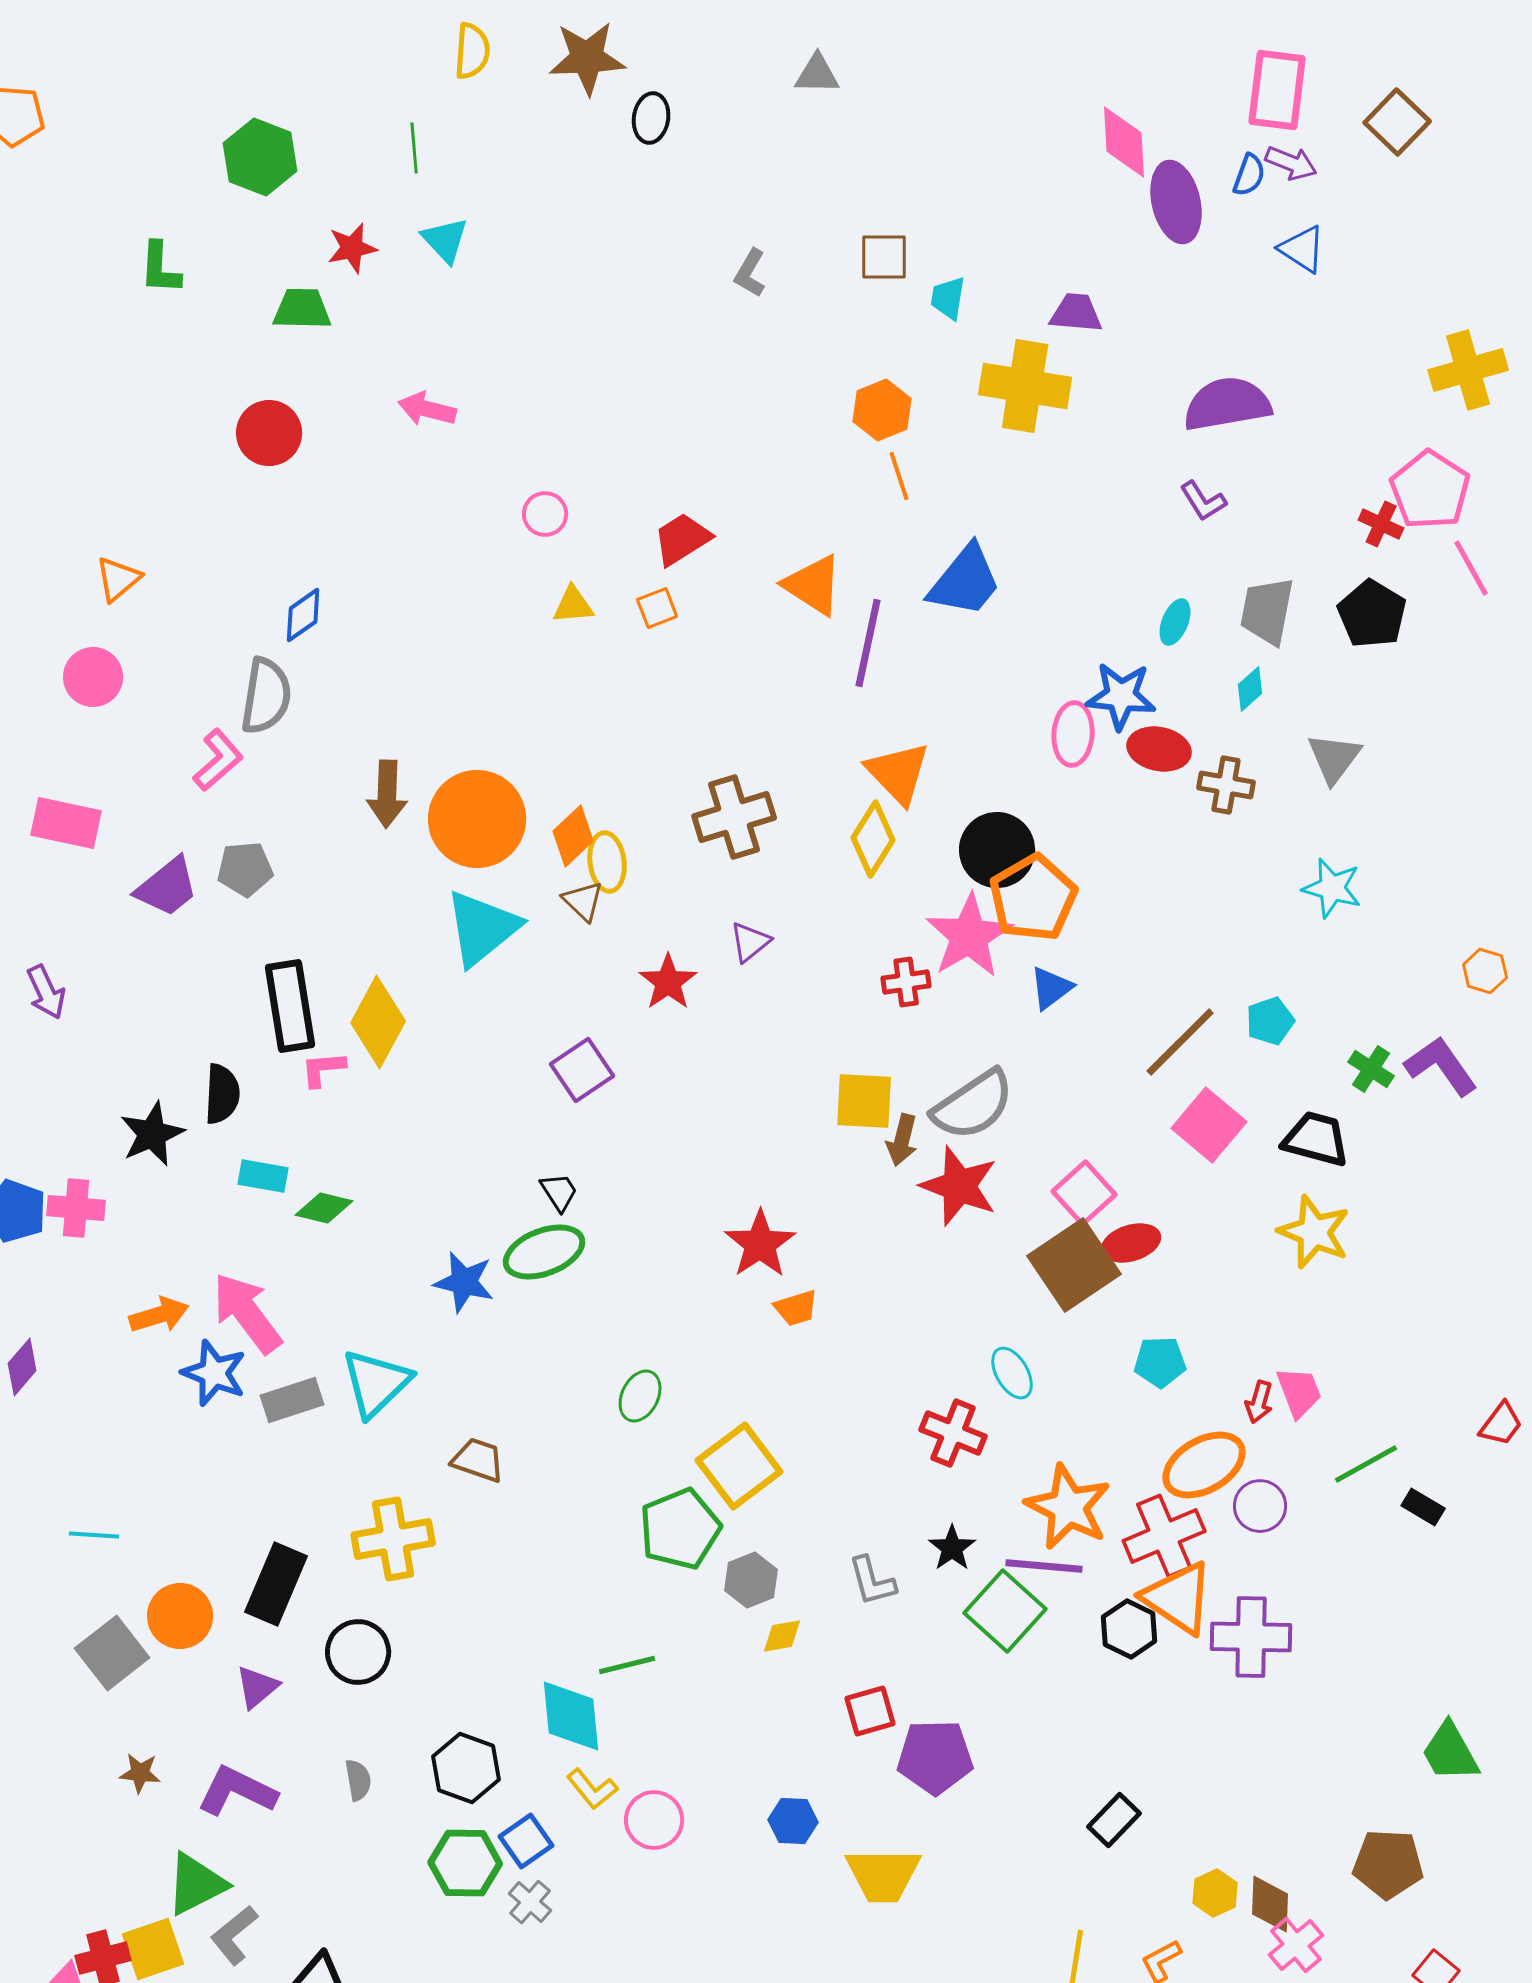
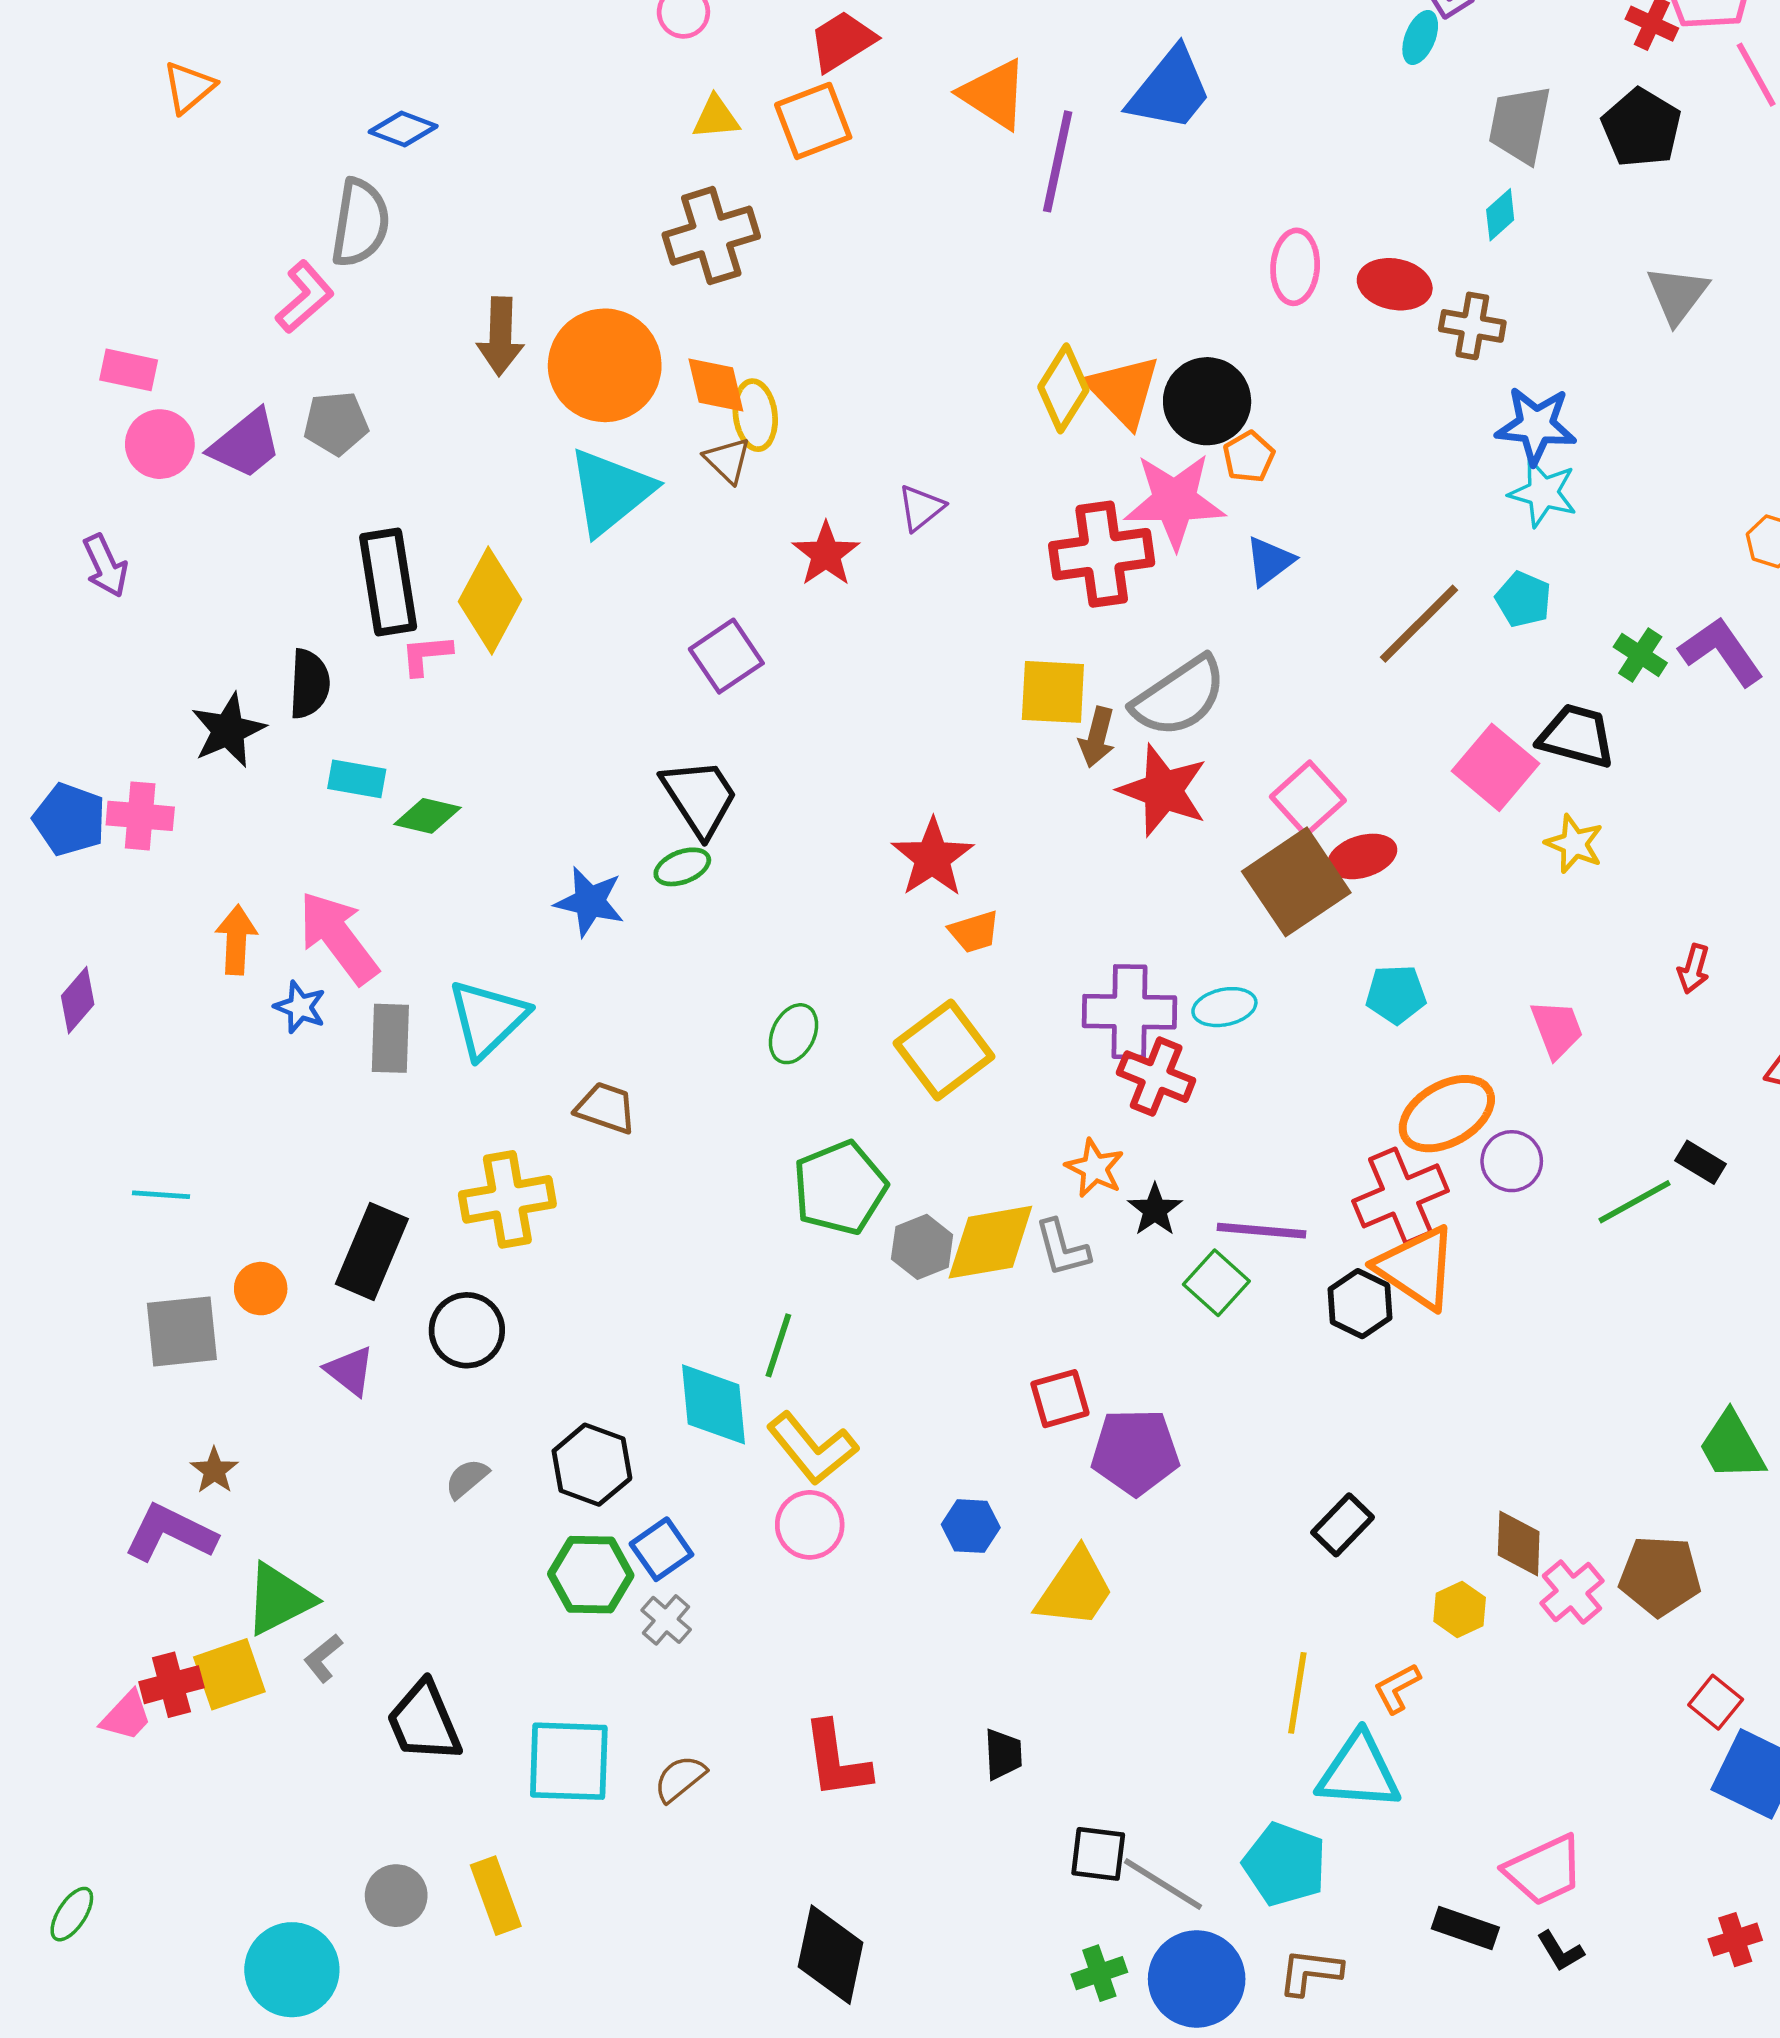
orange square: (657, 608) -> (813, 121), size x1.6
blue diamond: (303, 615) -> (403, 129), turned 56
cyan ellipse: (1175, 622) -> (1420, 37), moved
pink circle: (93, 677) -> (160, 444), moved
blue star: (1121, 696) -> (1536, 426), moved
gray triangle: (1334, 758) -> (1677, 295), moved
orange triangle: (898, 773) -> (1124, 391), moved
brown cross: (734, 817) -> (711, 236), moved
pink rectangle: (66, 823) -> (129, 370), size x0.7
orange diamond: (573, 836) -> (716, 385), turned -60
cyan star: (1332, 888) -> (1543, 493), moved
orange pentagon: (1033, 898) -> (1249, 457), size x0.5
pink star: (969, 936) -> (1175, 501), turned 30
red cross: (906, 982) -> (1102, 554), size x1.8
cyan pentagon: (1270, 1021) -> (1523, 599), turned -30
pink square: (1209, 1125) -> (1495, 767), moved
black trapezoid: (559, 1192) -> (700, 797), size x1.8
yellow star: (1314, 1232) -> (1574, 844), size x0.7
green ellipse: (544, 1252) -> (682, 867), size x0.6
orange arrow: (159, 1315) -> (236, 940), turned -70
blue star: (214, 1373) -> (300, 1007), size x0.7
cyan ellipse: (1012, 1373) -> (1224, 1007), turned -72
gray rectangle: (292, 1400) -> (390, 1038), turned -70
red arrow: (1259, 1402) -> (1694, 969), moved
green line: (1366, 1464) -> (1635, 1202), moved
yellow square: (739, 1466) -> (944, 1050), moved
orange star: (1068, 1507) -> (1095, 1168), moved, size x0.6
green square: (1005, 1611) -> (1216, 1283), size x0.7
orange circle: (180, 1616) -> (261, 1289), size x0.7
yellow diamond: (782, 1636) -> (990, 1242), moved, size x2.0
purple cross: (1251, 1637) -> (1129, 1012), moved
gray square: (112, 1653) -> (182, 1331), turned 32
green line: (627, 1665) -> (778, 1345), turned -58
purple triangle: (257, 1687) -> (350, 1371), turned -42
brown star: (140, 1773) -> (214, 1470), turned 30
gray semicircle: (358, 1780) -> (467, 1479), turned -120
yellow L-shape: (592, 1789) -> (812, 1448), moved, size x1.5
purple L-shape: (237, 1791) -> (170, 1533), moved
yellow trapezoid: (883, 1875) -> (1075, 1589), turned -56
brown diamond: (1270, 1904) -> (1519, 1543), moved
gray L-shape: (234, 1935) -> (323, 1658), size x0.7
pink cross: (1296, 1945) -> (1572, 1592), moved

